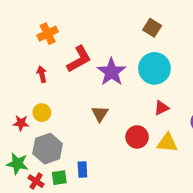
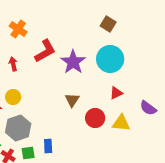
orange cross: (48, 34) -> (18, 29), turned -30
brown triangle: (100, 114) -> (72, 100), moved

